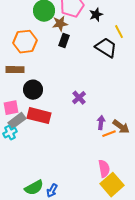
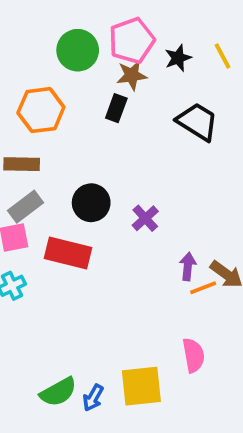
brown star: (60, 24) -> (132, 75), moved
yellow line: (119, 32) -> (222, 56), moved
black circle: (33, 90) -> (91, 203), moved
gray rectangle: (17, 121) -> (26, 207), moved
yellow square: (112, 185) -> (141, 386), moved, turned 35

